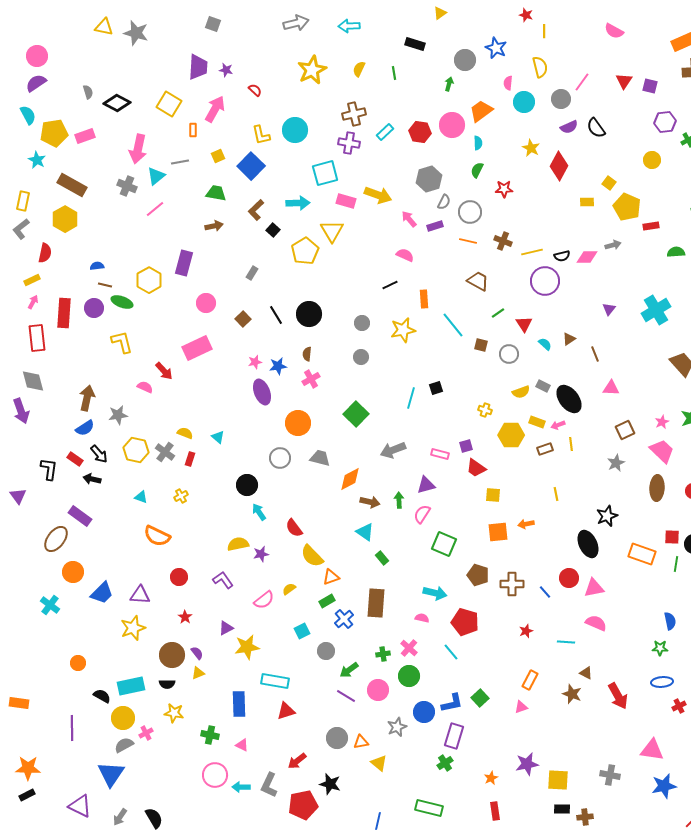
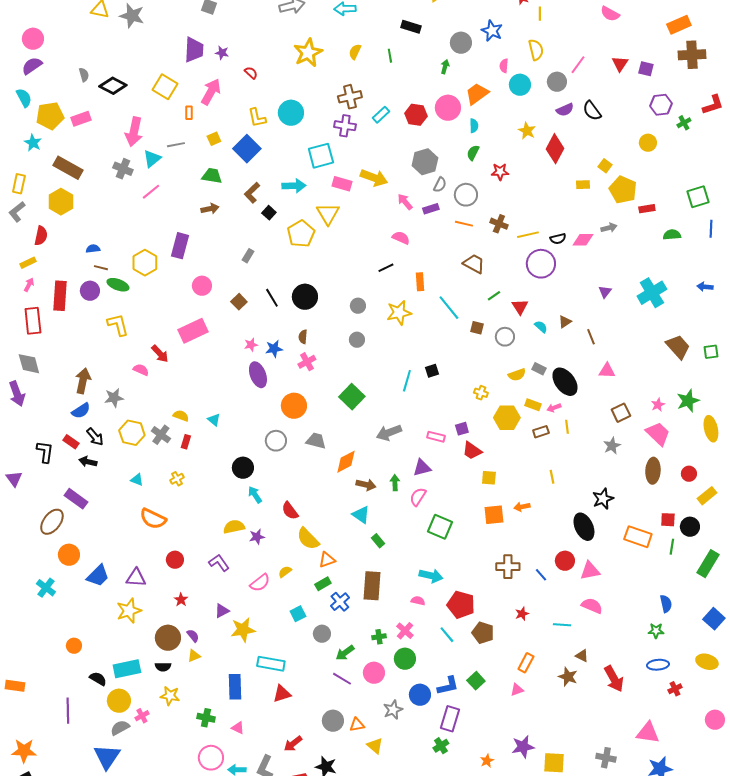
brown pentagon: (478, 575) -> (483, 633), moved

